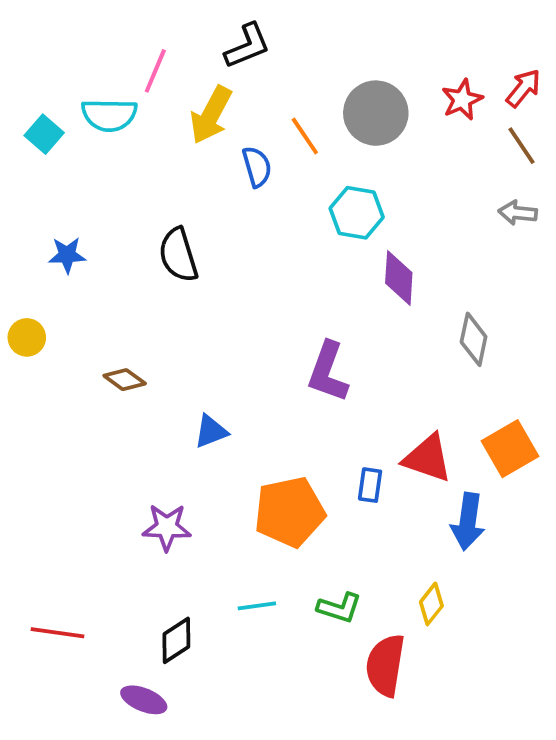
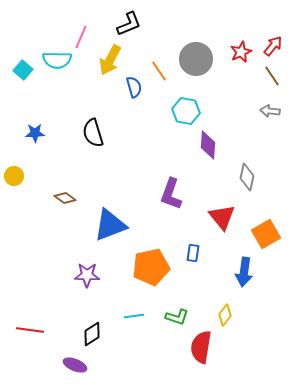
blue triangle: (211, 431) -> (110, 225), size x1.8
red triangle: (428, 458) -> (222, 217), moved, turned 32

